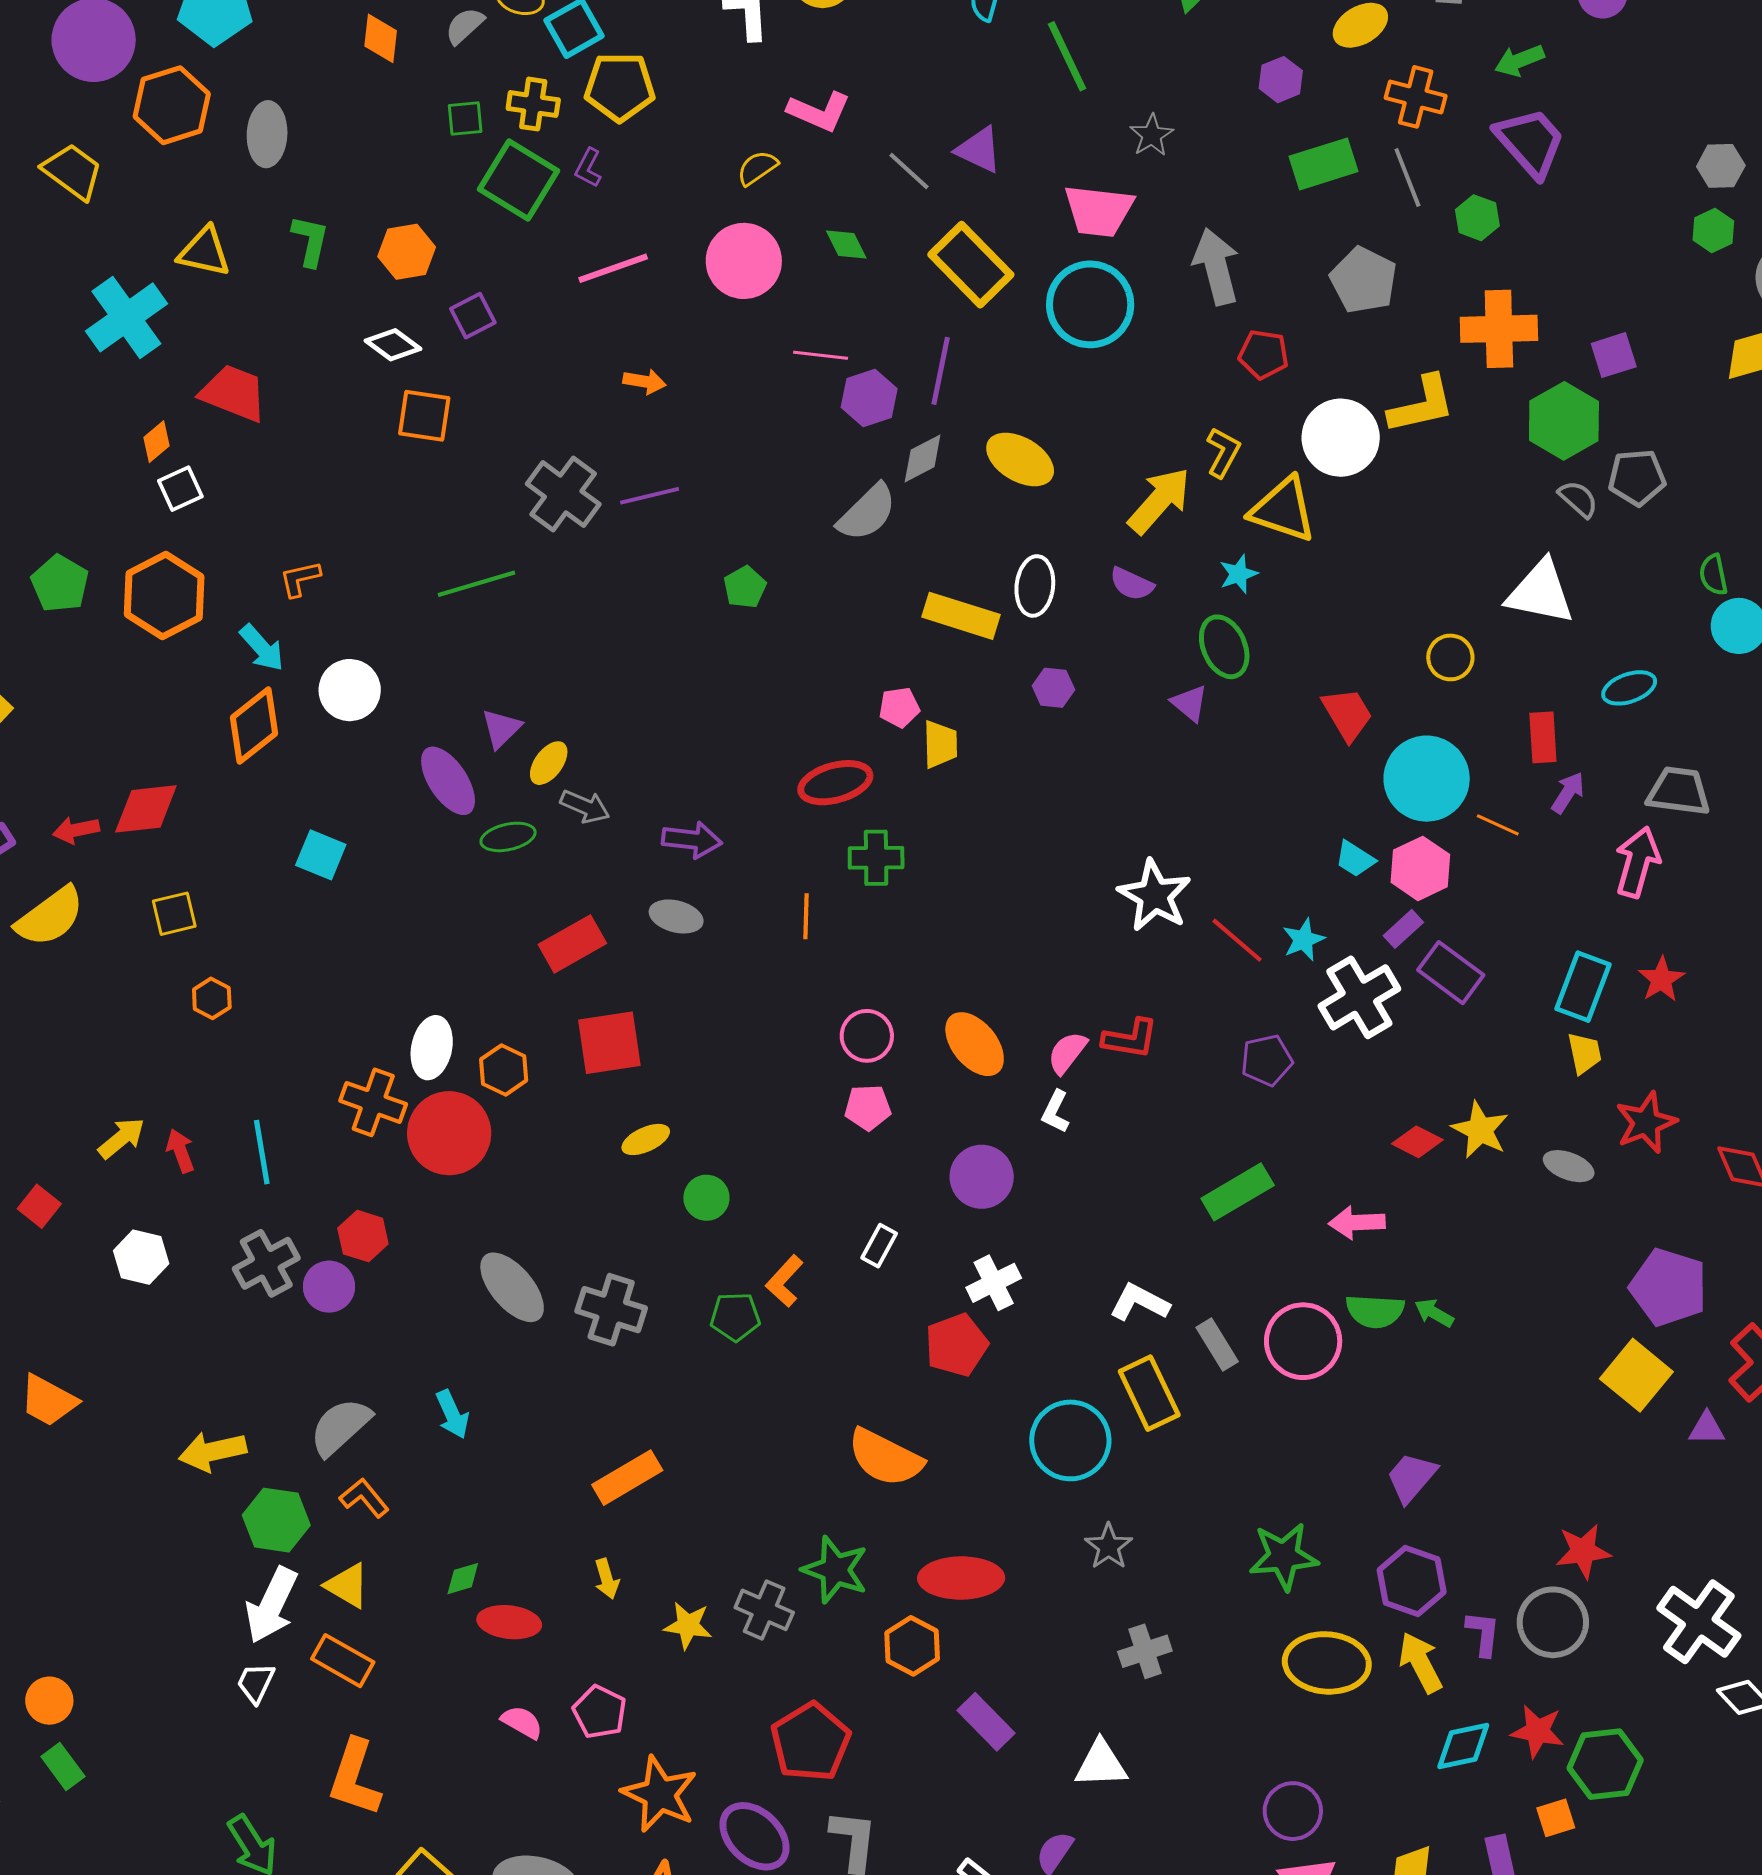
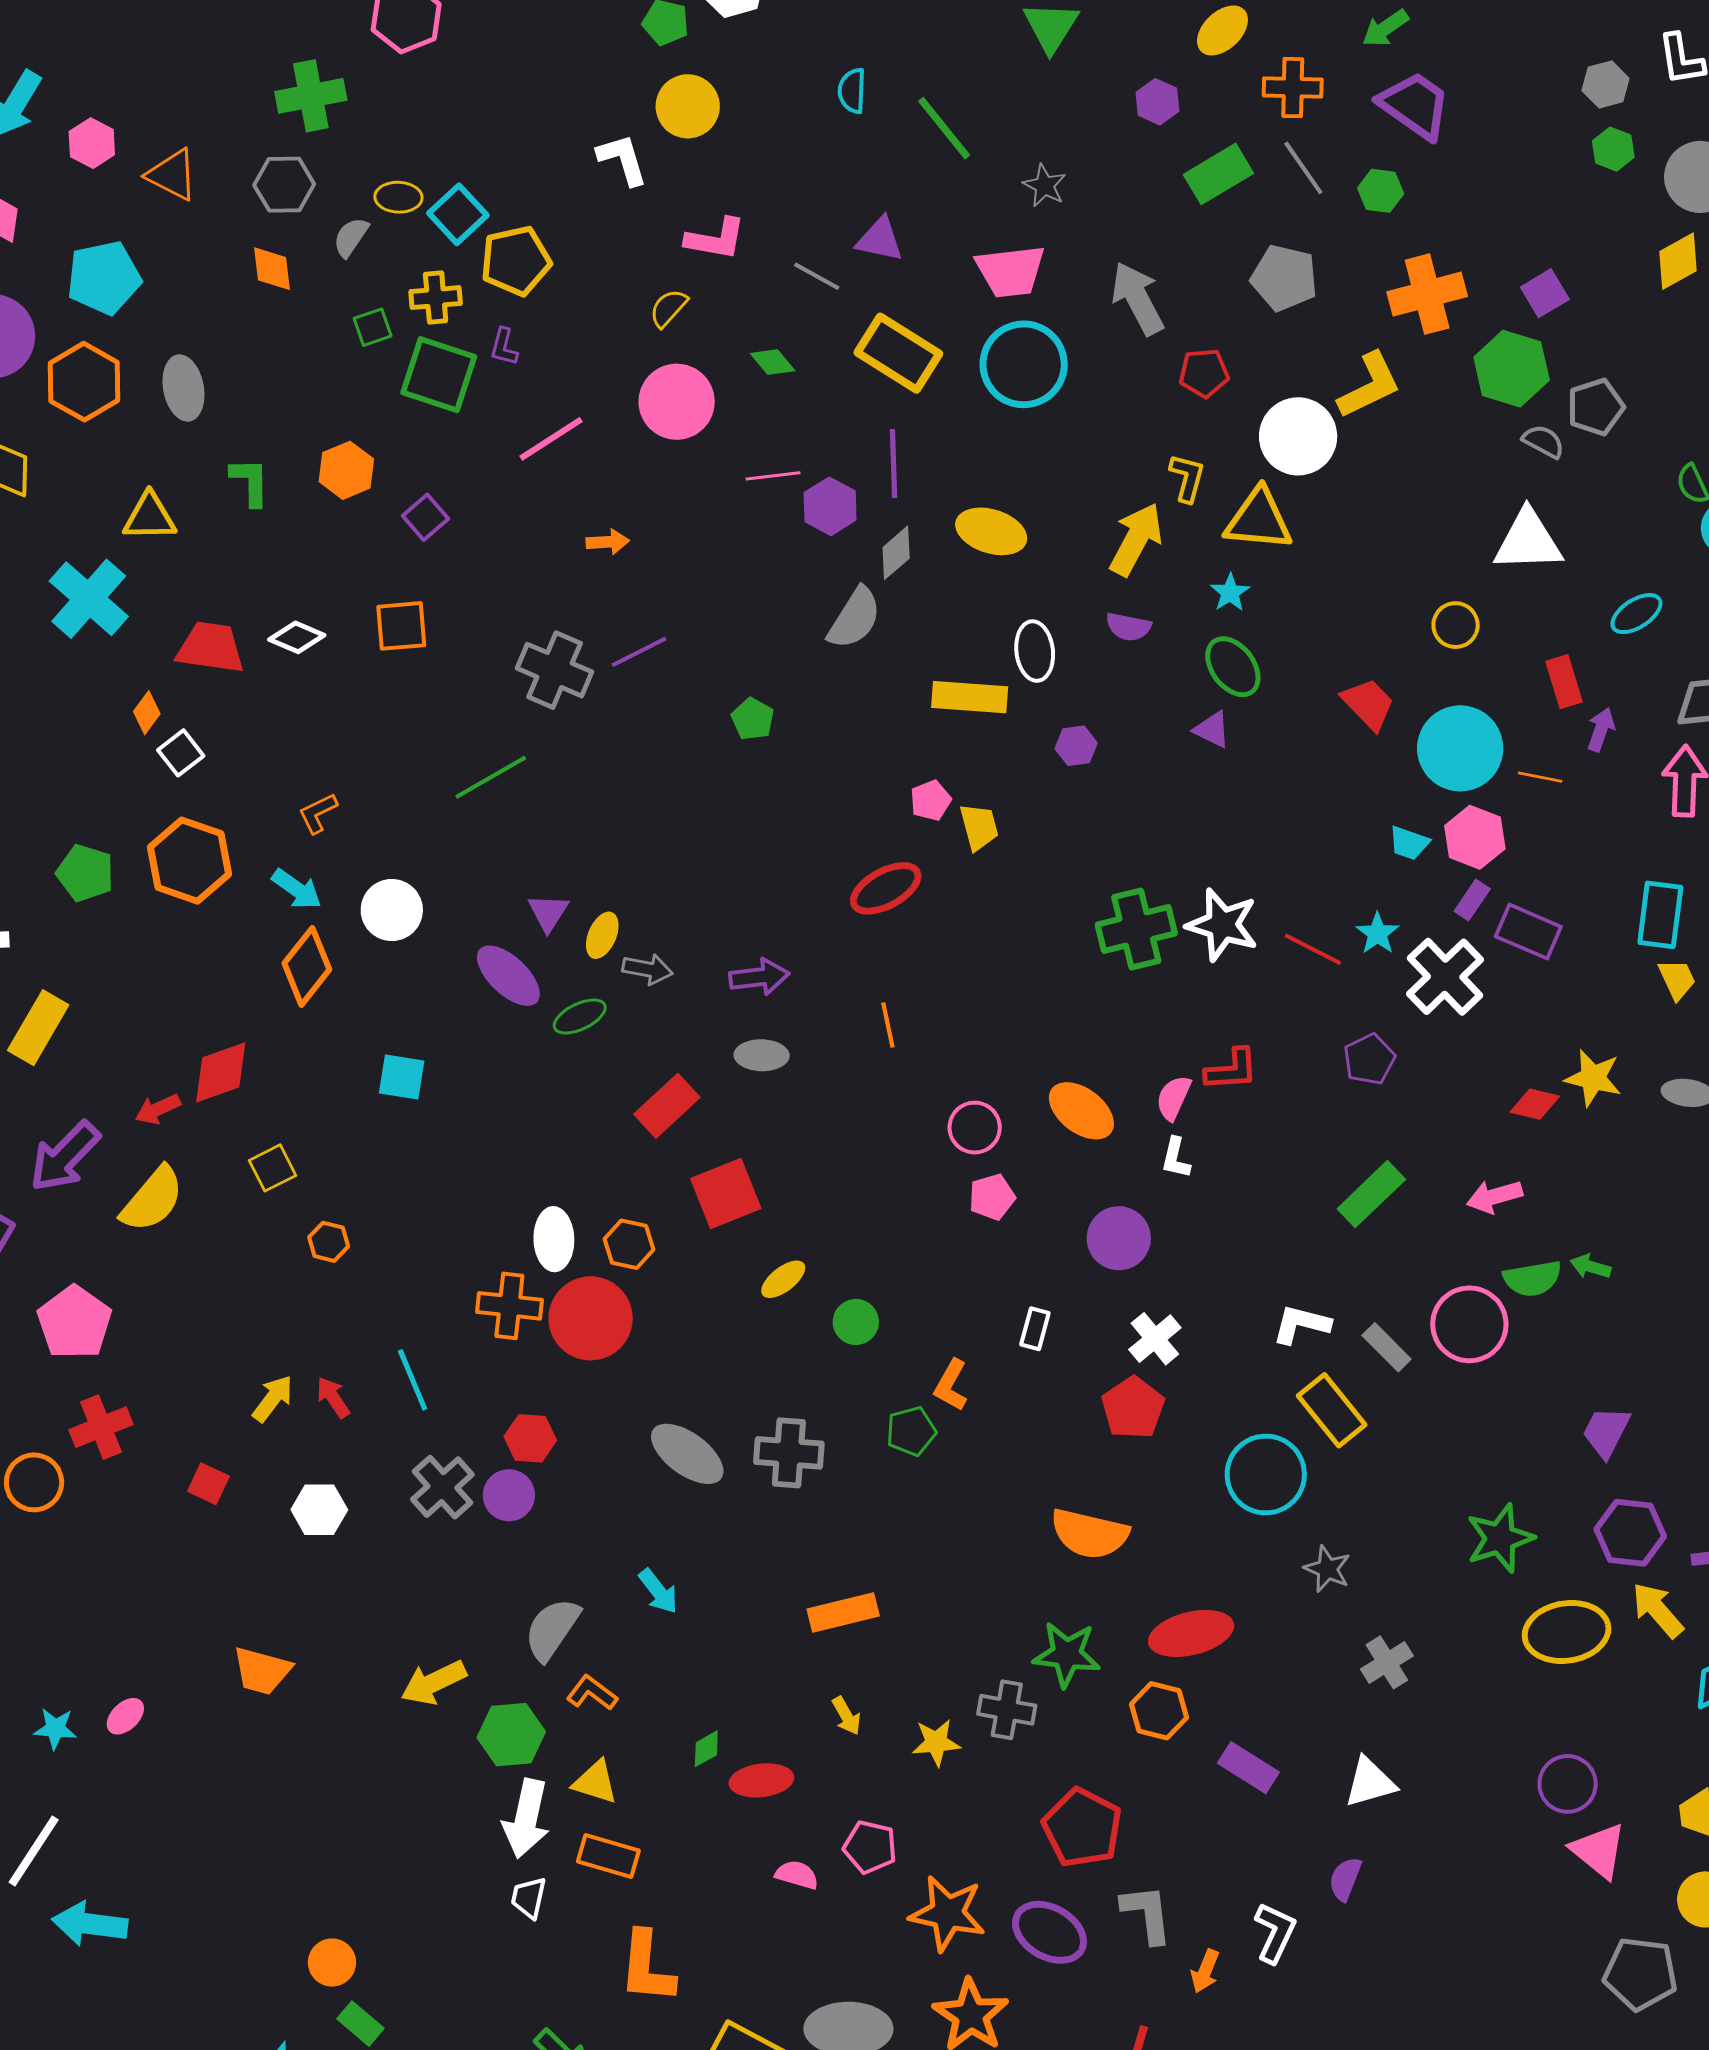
white diamond: (393, 345) -> (297, 637), moved
green cross: (876, 858) -> (1136, 929), moved, size x1.4
orange rectangle: (627, 1478) -> (843, 1613), turned 30

